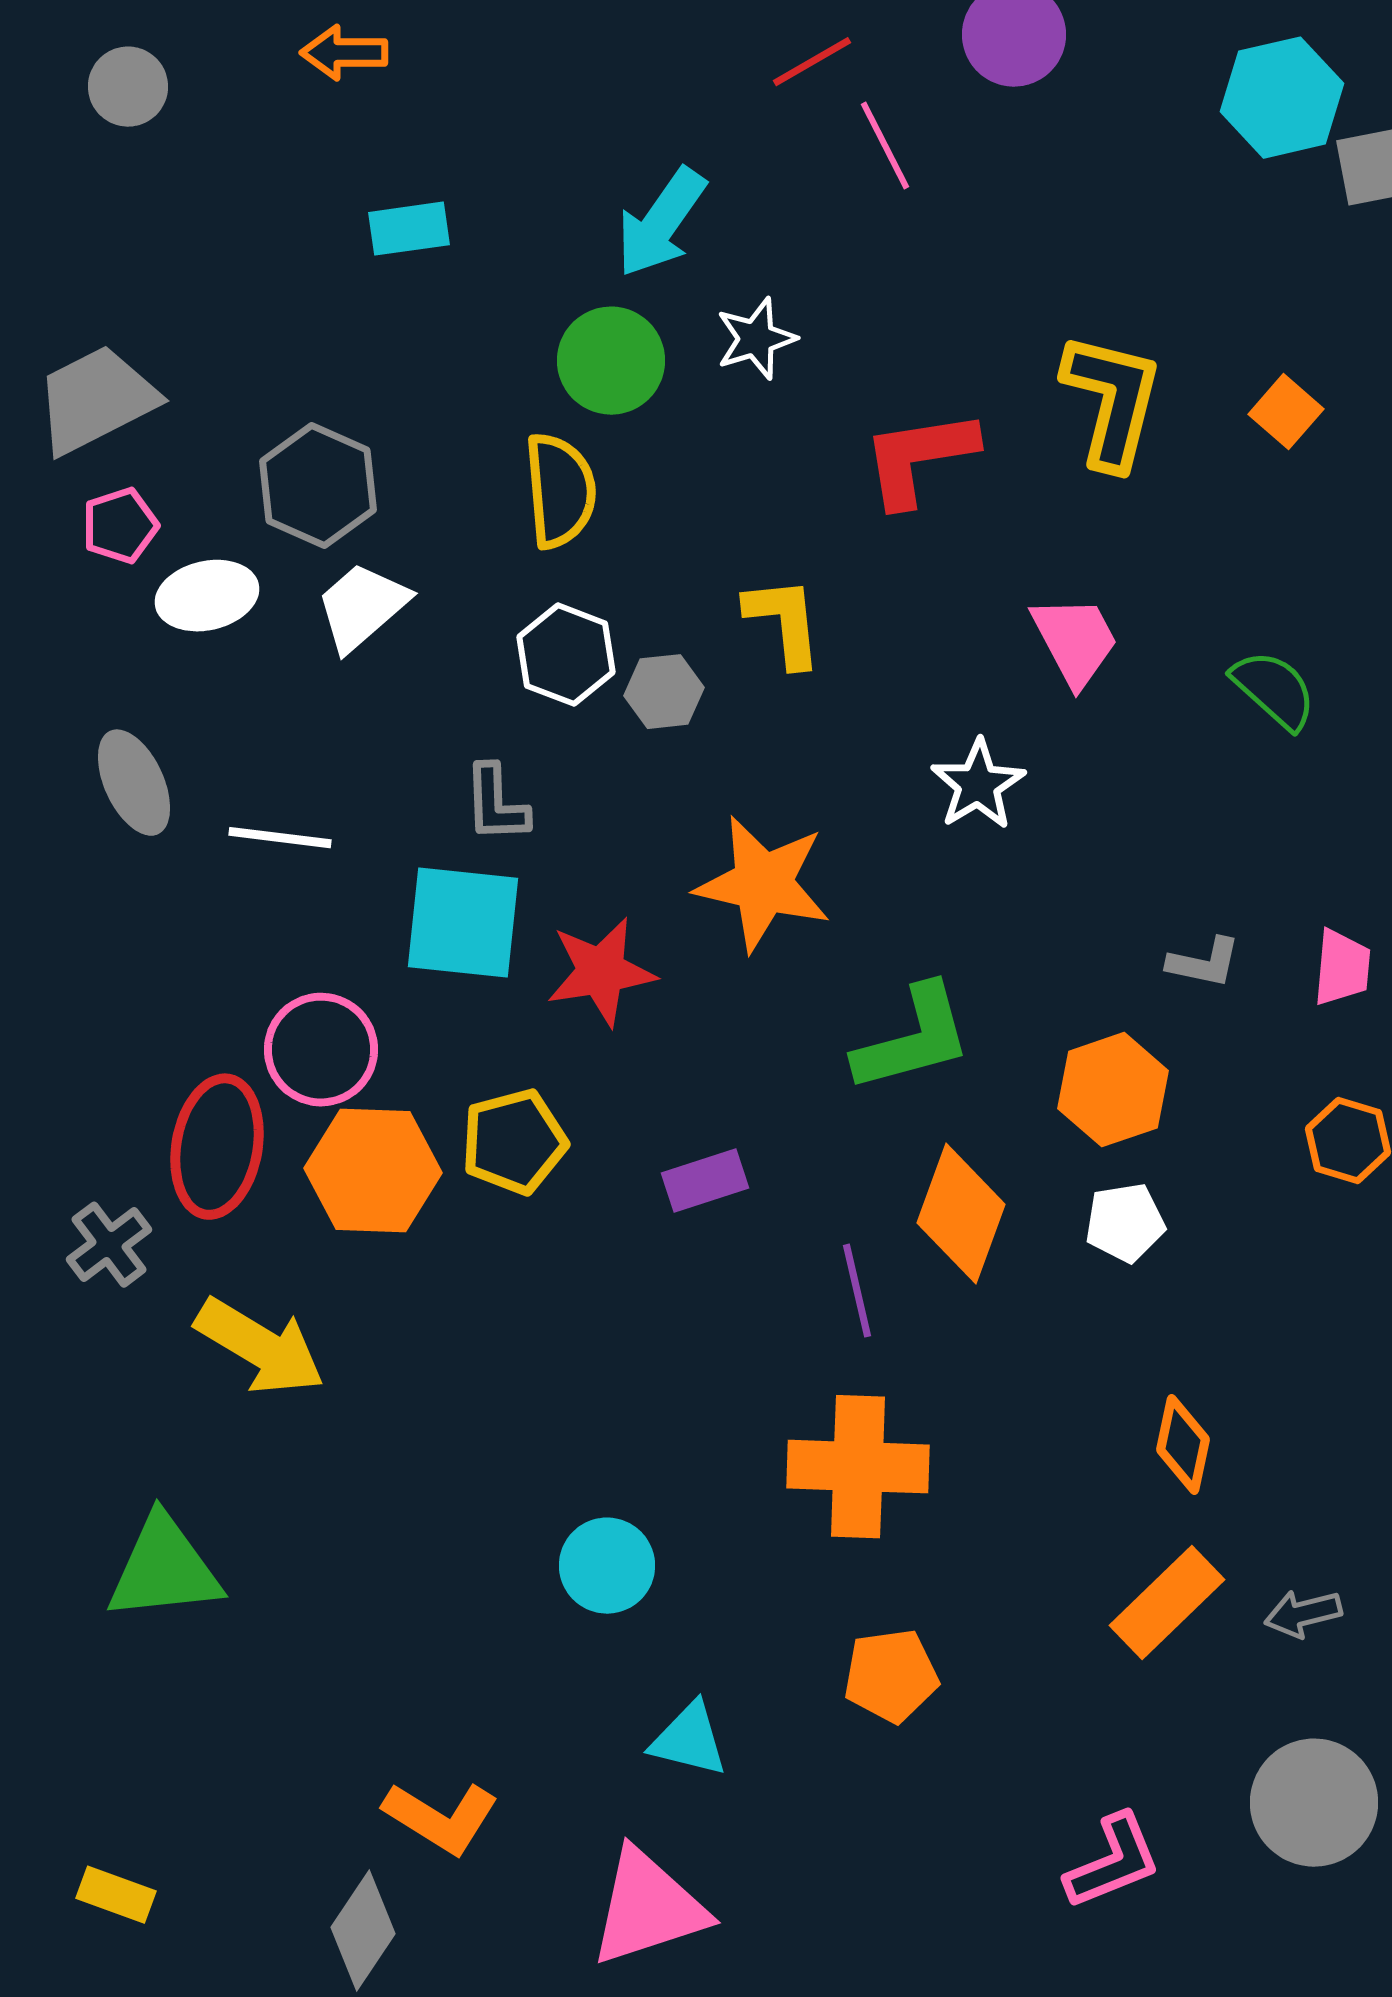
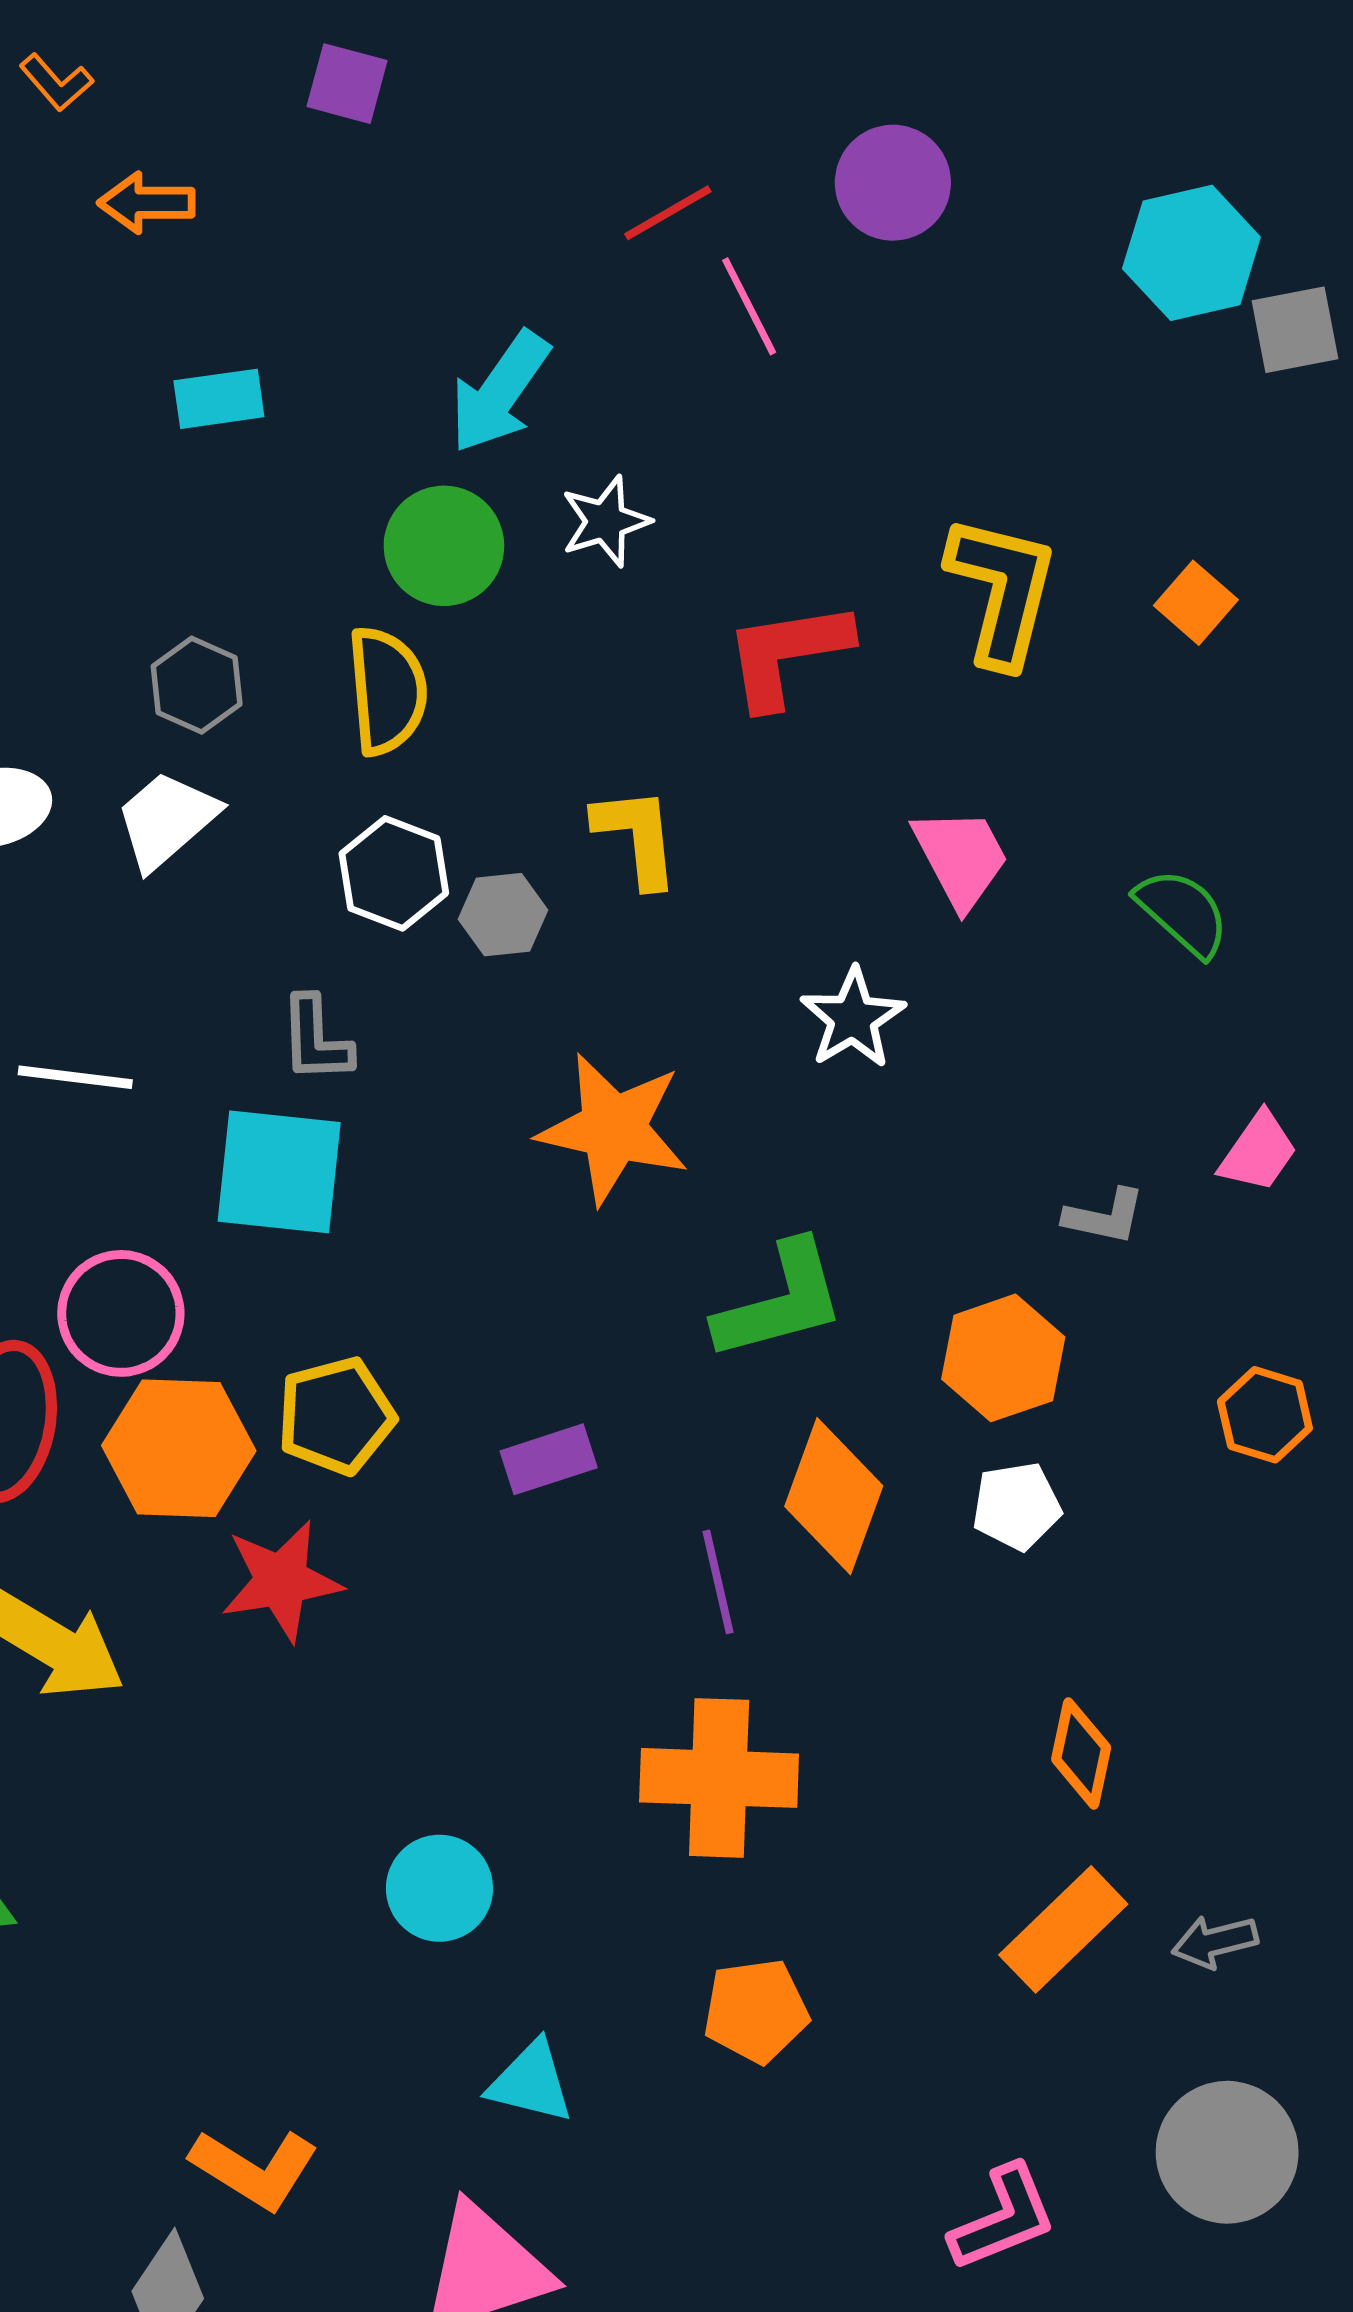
gray hexagon: (318, 486) -> (197, 685), moved, size x0.7
pink trapezoid: (1342, 968) -> (1258, 1152), moved, turned 30
red star: (601, 972) -> (281, 1581), moved

